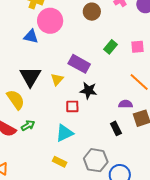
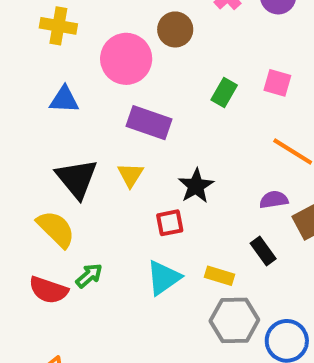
pink circle: (50, 21) -> (126, 59), moved
pink square: (138, 47) -> (277, 83), turned 32
purple rectangle: (79, 64) -> (149, 123), moved
black star: (88, 91) -> (196, 186), turned -30
yellow rectangle: (60, 162) -> (220, 276), moved

